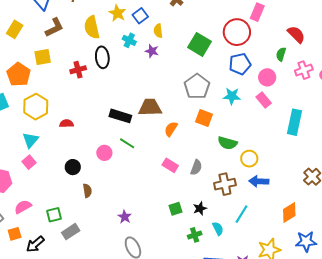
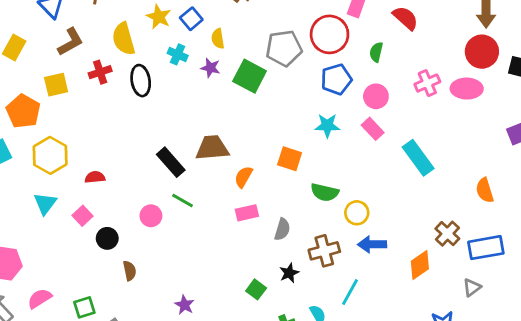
red semicircle: (296, 34) -> (405, 18), moved
green square: (200, 44) -> (250, 76), moved
green semicircle: (281, 54) -> (376, 52), moved
red cross: (78, 70) -> (100, 72), moved
gray pentagon: (197, 86) -> (284, 48), moved, turned 30
black rectangle: (120, 116) -> (171, 162), turned 35
cyan rectangle: (295, 122) -> (418, 158), turned -45
pink square: (29, 162) -> (82, 216), moved
pink rectangle: (170, 165) -> (247, 213), moved, turned -42
black star: (200, 208) -> (289, 273), moved
green square: (176, 209) -> (256, 289), turned -32
orange diamond: (289, 213) -> (420, 265), moved

